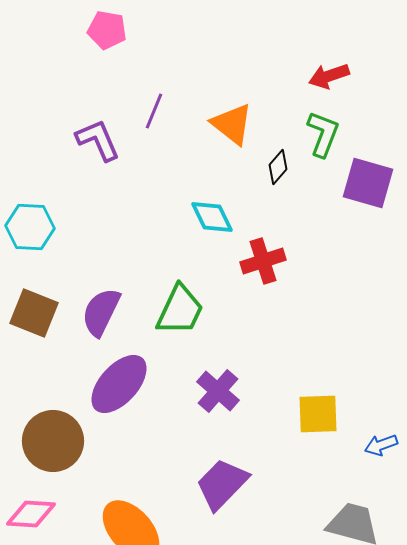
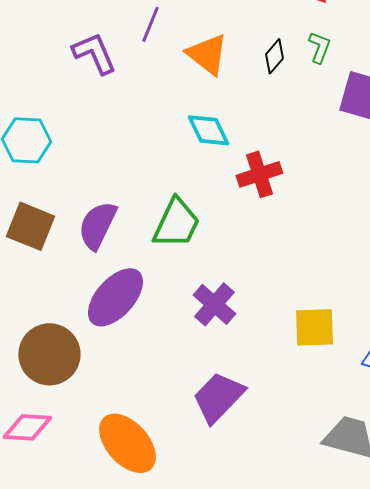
orange triangle: (232, 124) -> (207, 54), moved
green L-shape: (323, 134) -> (319, 47), size x0.7
black diamond: (278, 167) -> (274, 56), moved

